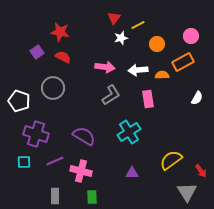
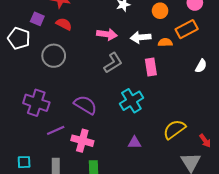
purple square: (37, 52) -> (37, 19), turned -32
white pentagon: (19, 101) -> (19, 38), moved
cyan square: (24, 162) -> (24, 162), moved

